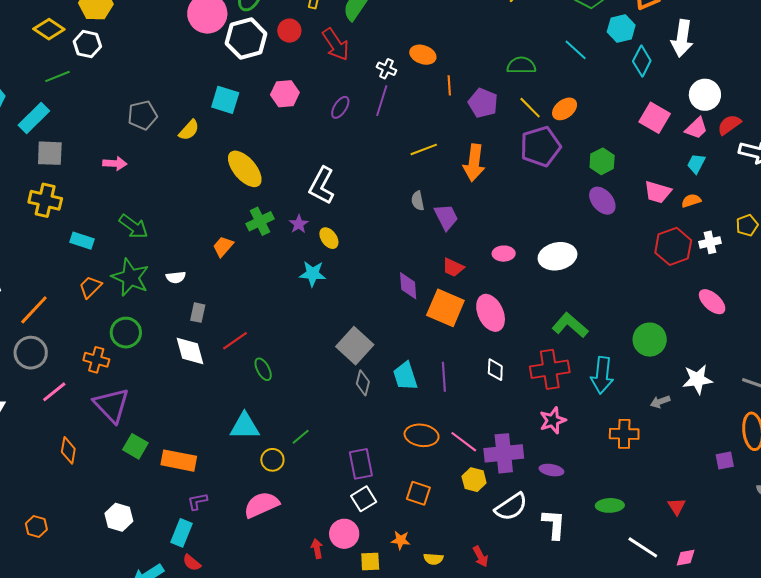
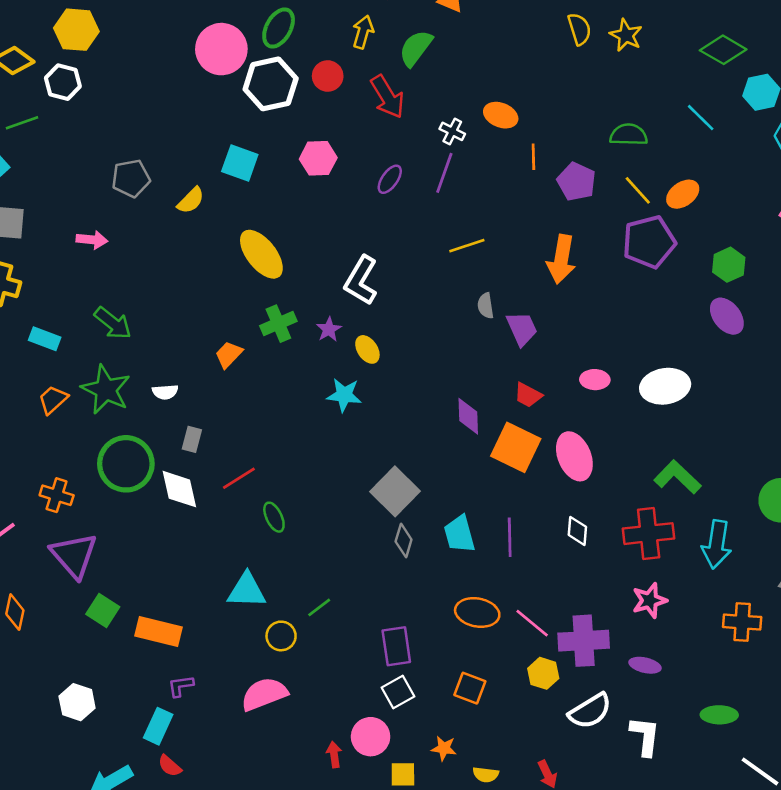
yellow line: (424, 149) -> (467, 246), moved
green circle: (126, 333) -> (126, 464), moved, size x1.4

